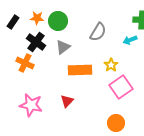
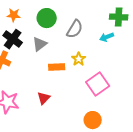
green circle: (58, 21) -> (47, 18), moved
yellow star: (111, 65) -> (79, 59), moved
orange rectangle: (80, 70) -> (57, 67), size x0.7

